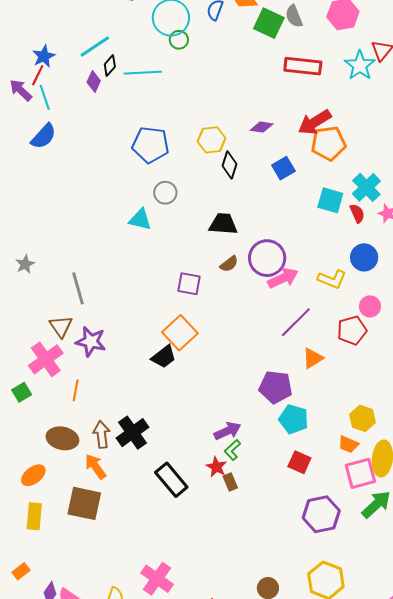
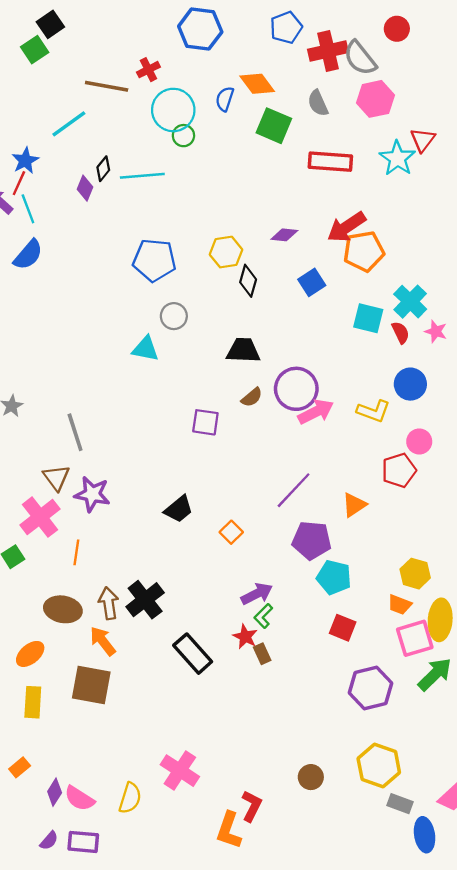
green square: (269, 23) -> (274, 126), moved
cyan line: (95, 46) -> (69, 124), moved
purple line: (296, 322) -> (294, 490), moved
orange square: (180, 333) -> (231, 532), moved, size x0.6

